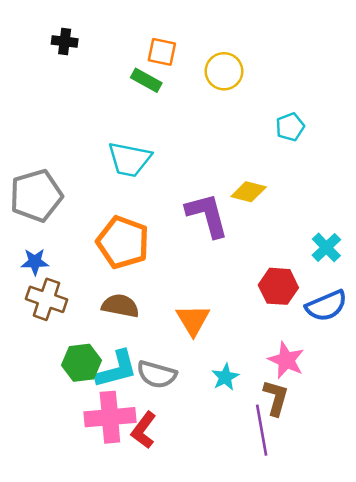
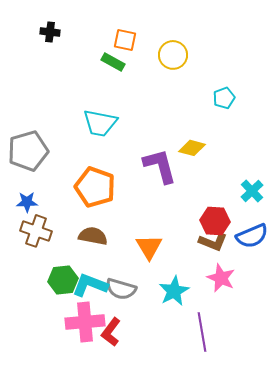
cyan L-shape: (116, 369) -> (90, 285), turned -144
cyan star: (225, 377) -> (174, 291), size x1.4
brown L-shape: (276, 398) -> (213, 242), moved, turned 96

